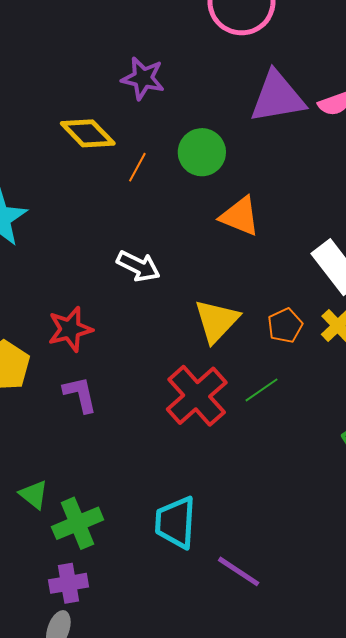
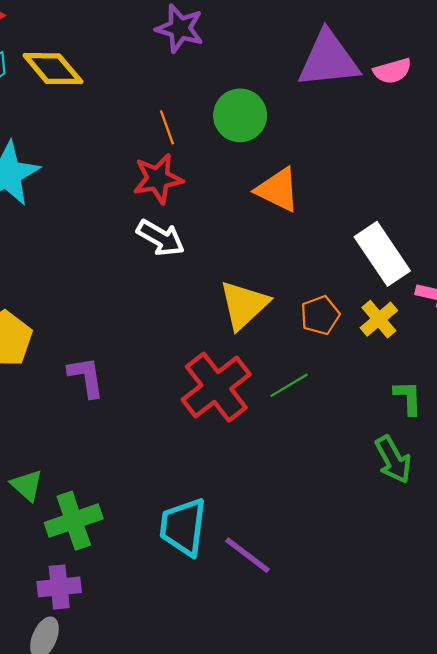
yellow diamond: (88, 133) -> (53, 69), moved
orange line: (137, 167) -> (167, 127), turned -52
red star: (70, 329) -> (158, 179), moved
purple line: (239, 571) -> (247, 555), moved

